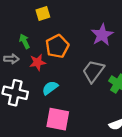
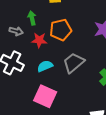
gray trapezoid: (93, 71) -> (74, 63), moved

